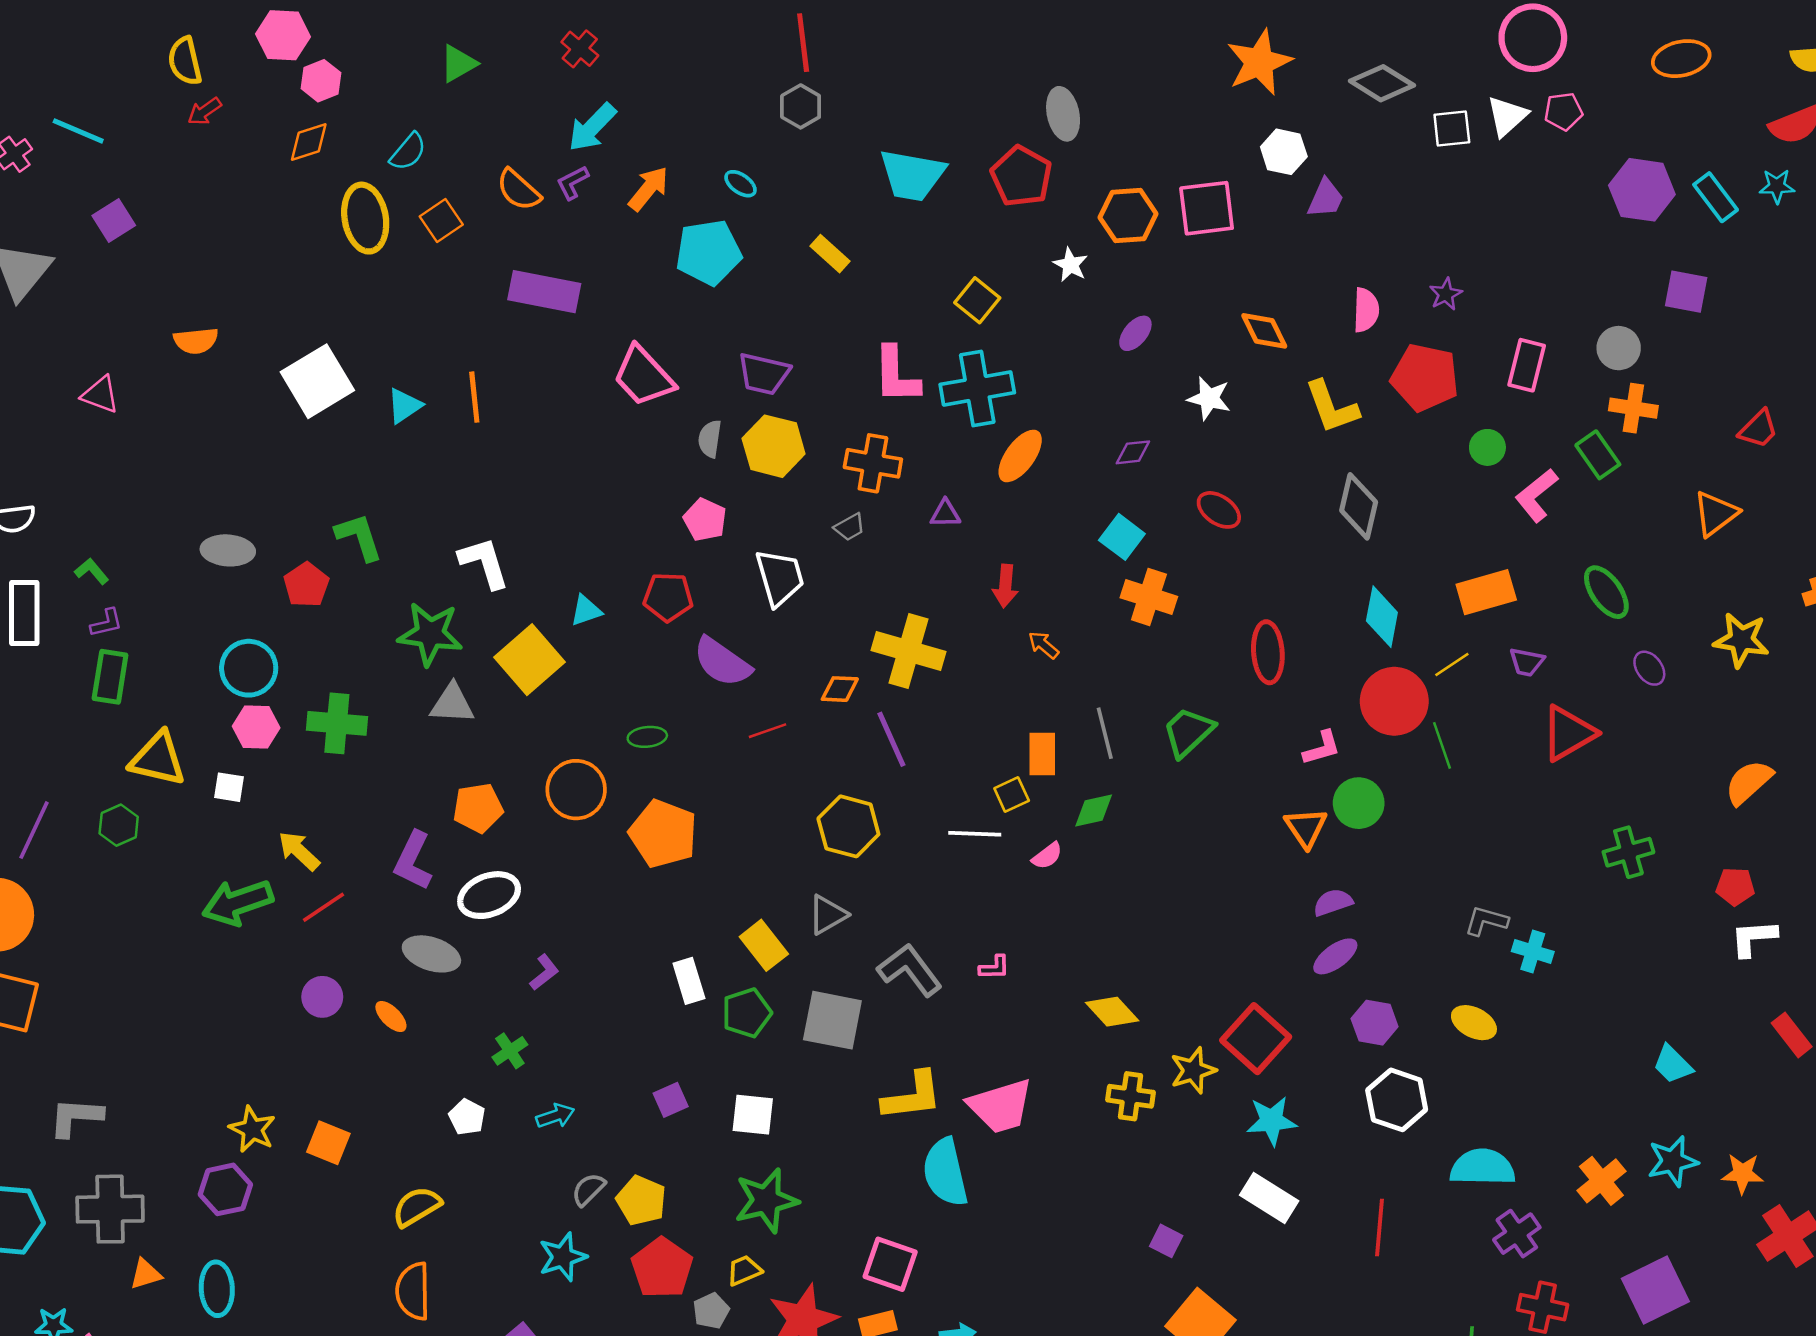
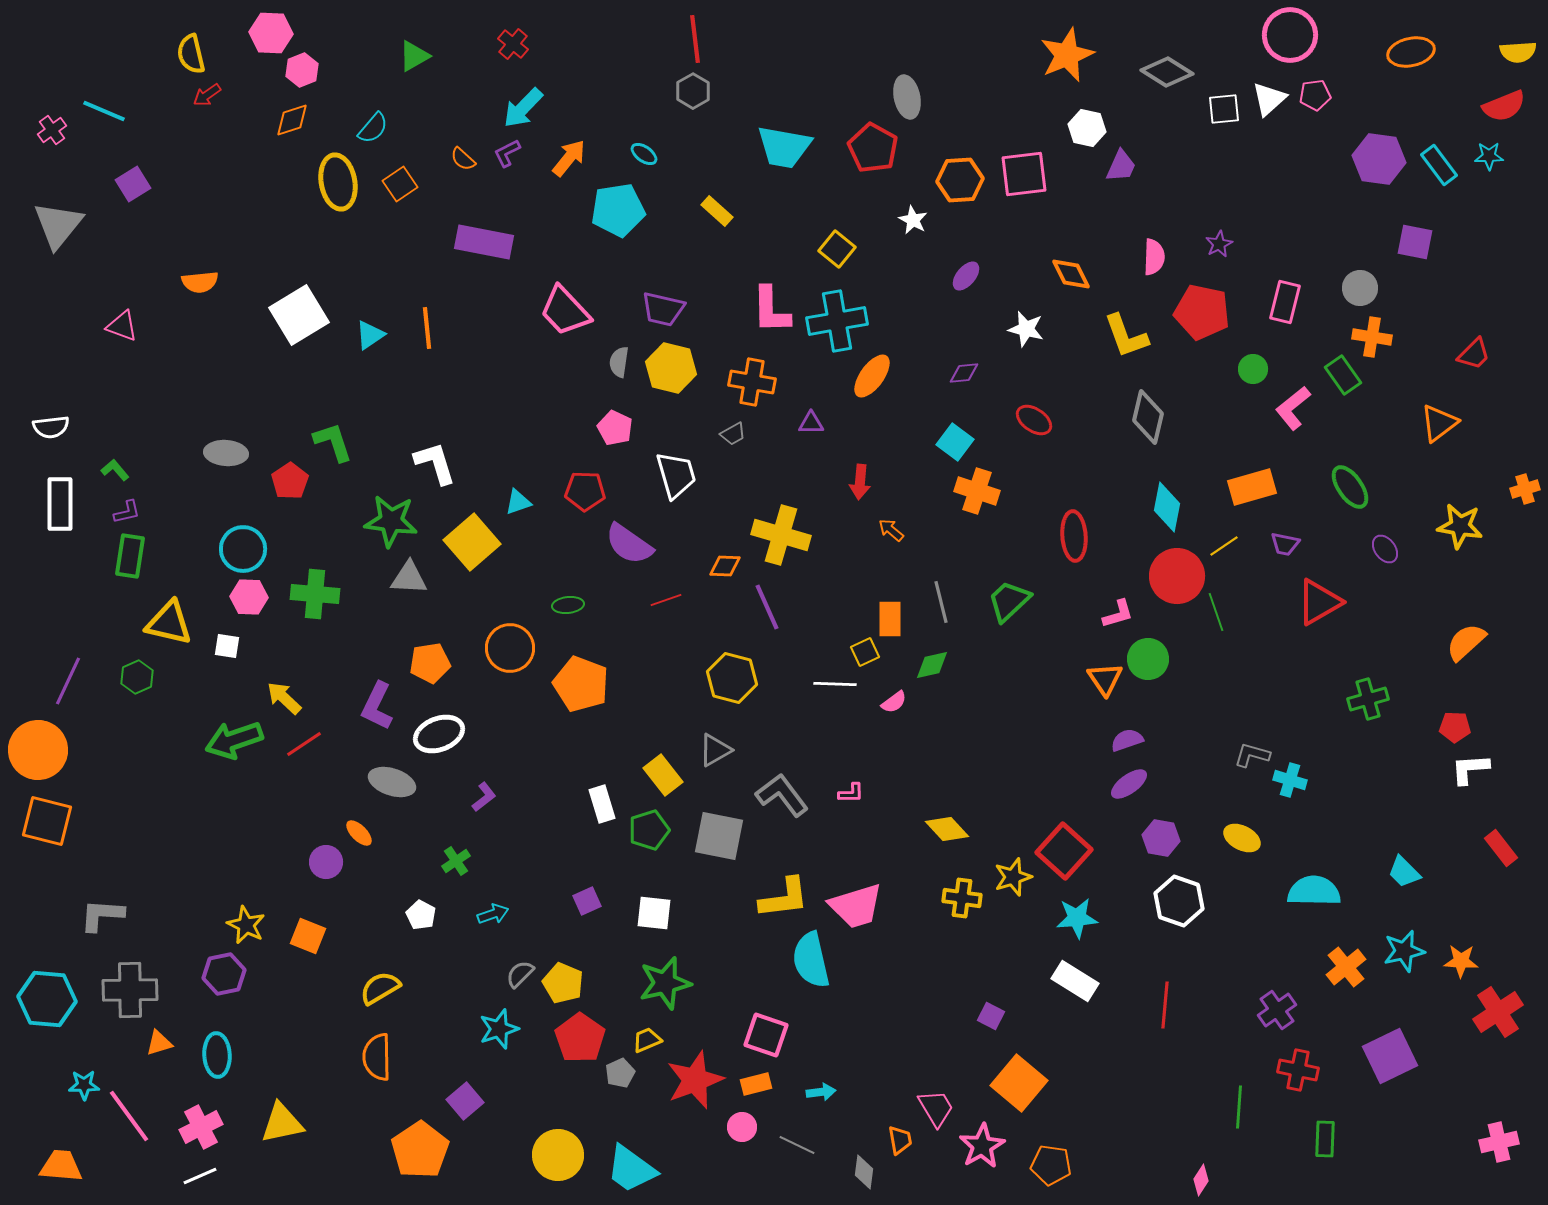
orange semicircle: (518, 190) -> (463, 159), size x0.7
purple circle: (322, 997) -> (326, 862), moved
cyan semicircle: (1483, 1167) -> (1314, 891), moved

